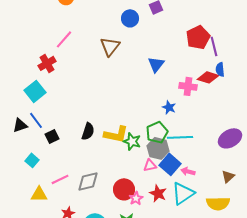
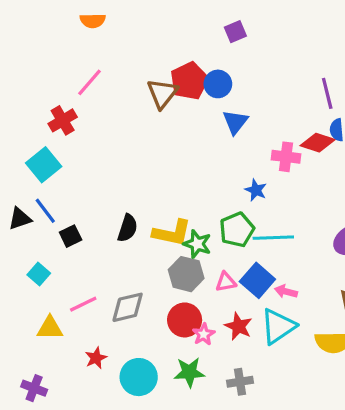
blue circle: (130, 18) -> (218, 84), moved
red pentagon: (198, 37) -> (189, 81), moved
gray hexagon: (158, 148) -> (186, 274), moved

